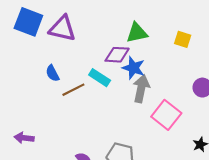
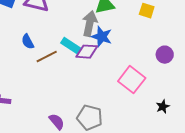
purple diamond: (117, 55) -> (87, 52), moved
gray arrow: (141, 89) -> (90, 24), moved

